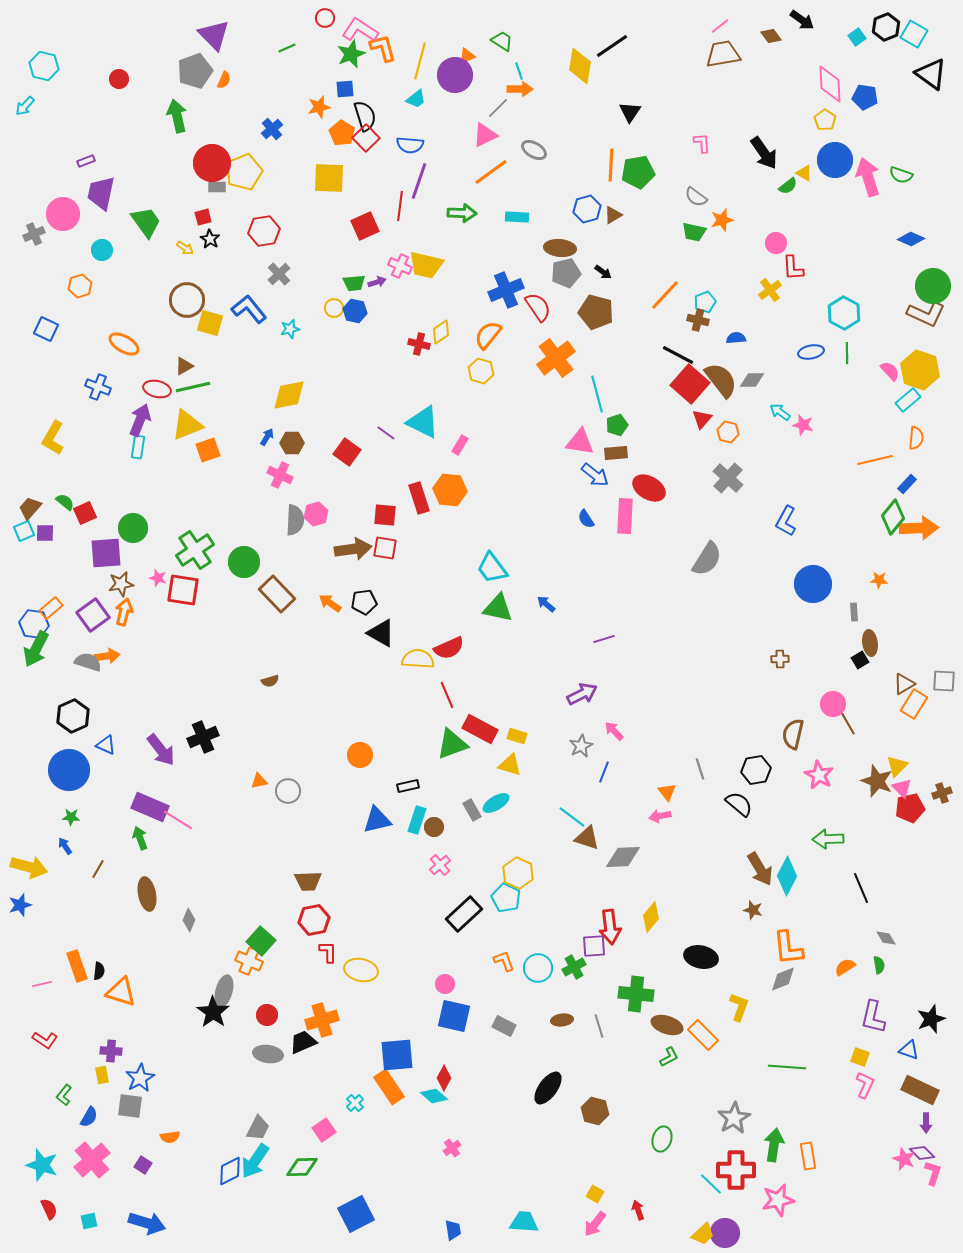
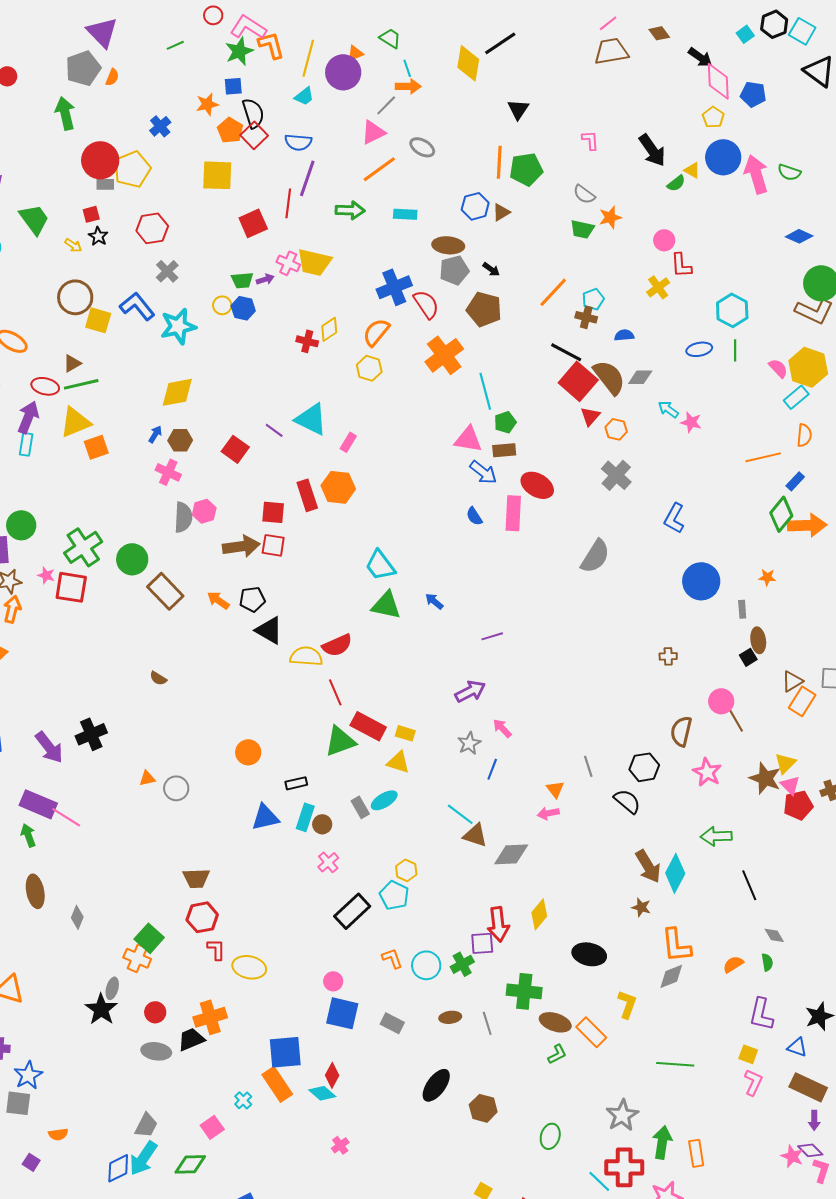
black arrow: (802, 20) -> (700, 57), moved
cyan star: (290, 329) -> (178, 326), size x1.8
brown semicircle: (270, 681) -> (158, 678), turned 48
yellow hexagon: (518, 873) -> (406, 870), size x0.7
gray ellipse: (224, 991) -> (112, 988), size x0.7

